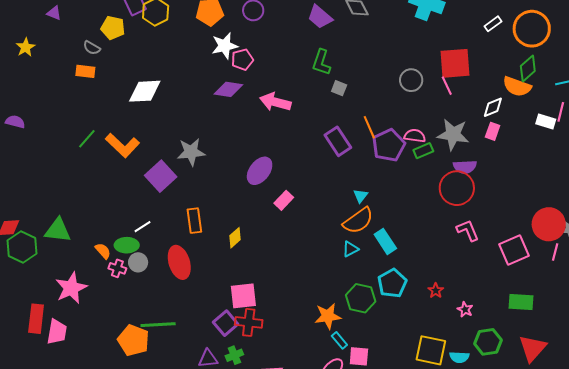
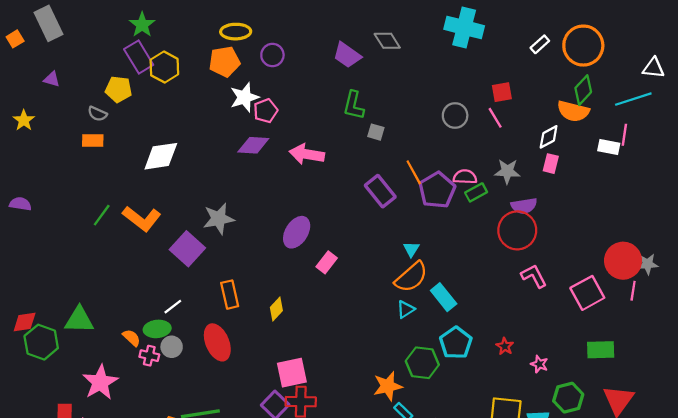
red square: (455, 63) -> (502, 92), size x0.6
gray star: (453, 134) -> (507, 171), size x0.7

